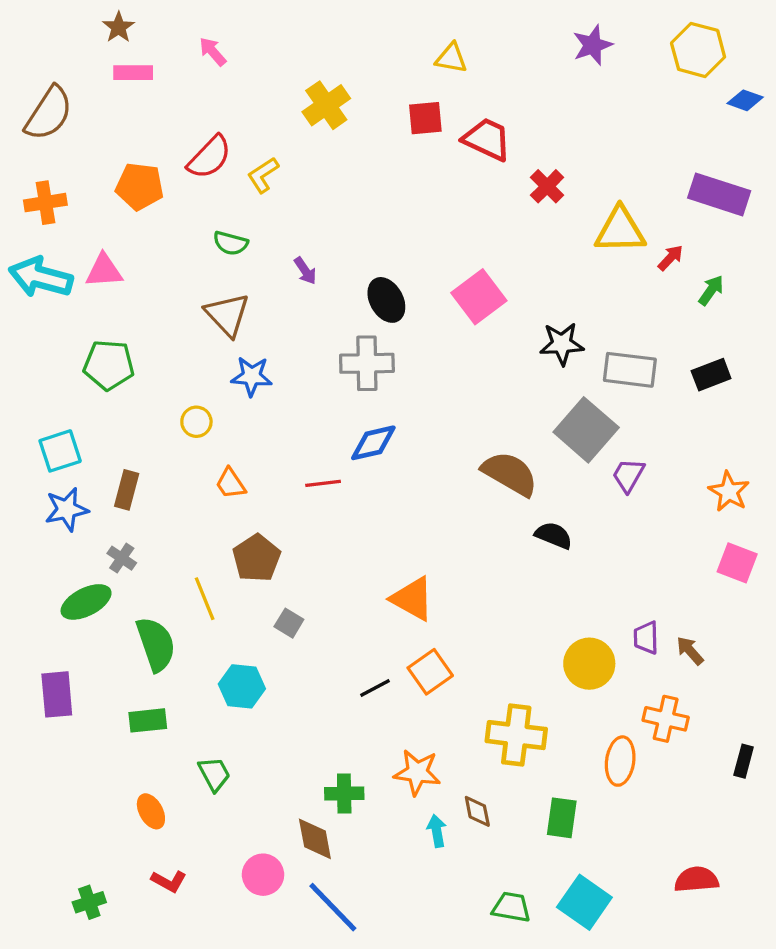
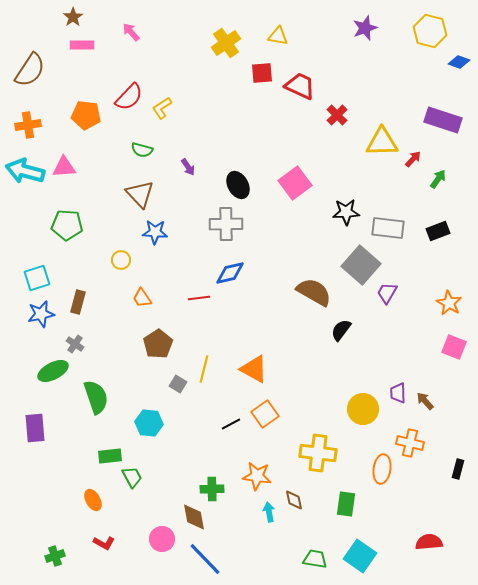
yellow cross: (326, 105) -> (226, 43), moved
black semicircle: (554, 535) -> (341, 330), turned -75
yellow line: (205, 599) -> (204, 369), moved, turned 36
green rectangle: (148, 720) -> (110, 456), moved

